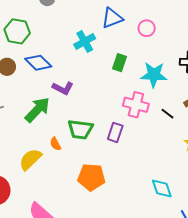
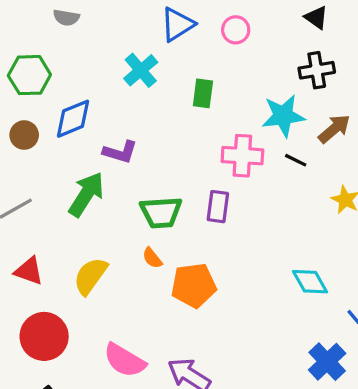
blue diamond: (38, 63) -> (73, 119), turned -56
cyan star: (154, 75) -> (283, 116), moved
orange semicircle: (55, 144) -> (152, 258), moved

